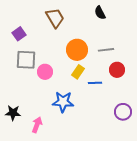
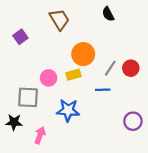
gray line: (106, 50) -> (110, 68), moved, turned -49
gray square: (26, 60) -> (28, 97), moved
red circle: (117, 70) -> (131, 68), moved
yellow rectangle: (78, 72) -> (73, 75), moved, turned 40

